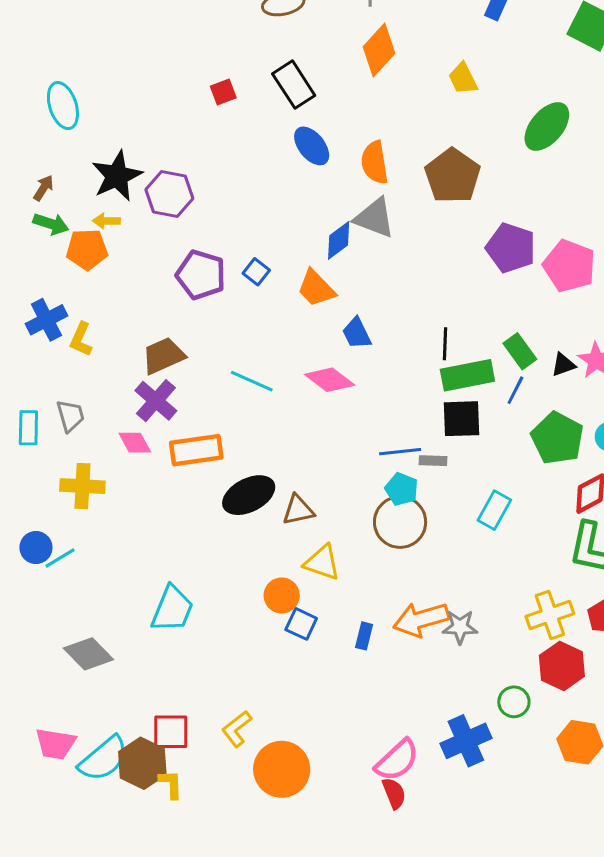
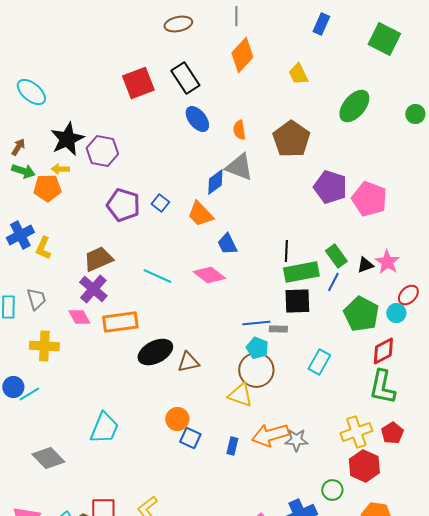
red square: (223, 92) -> (138, 83), size x1.8
cyan ellipse: (63, 106) -> (31, 92), turned -32
orange semicircle: (375, 162) -> (239, 130), size x0.7
yellow triangle: (322, 563) -> (240, 395), moved

